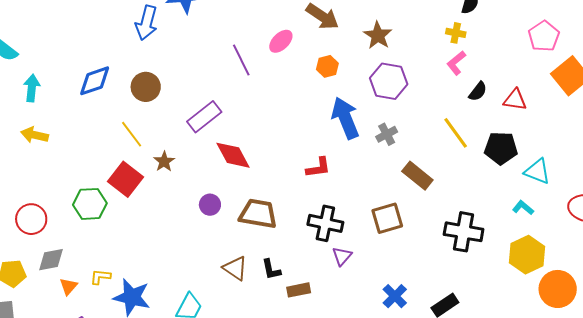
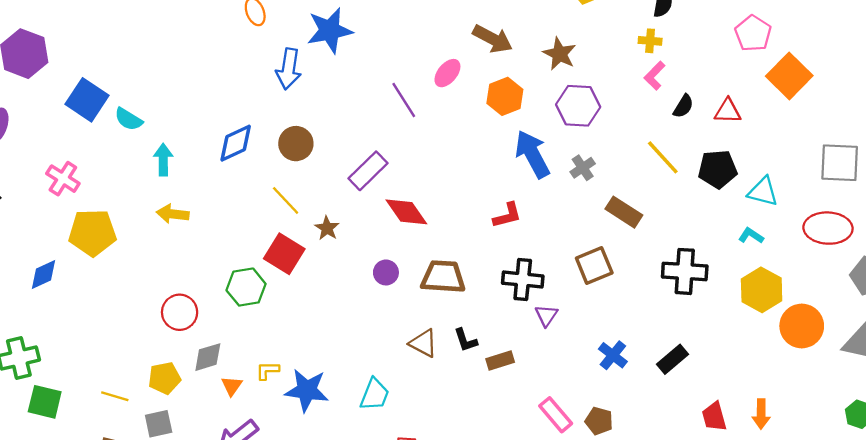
orange hexagon: (327, 66) -> (505, 96), size x1.4

